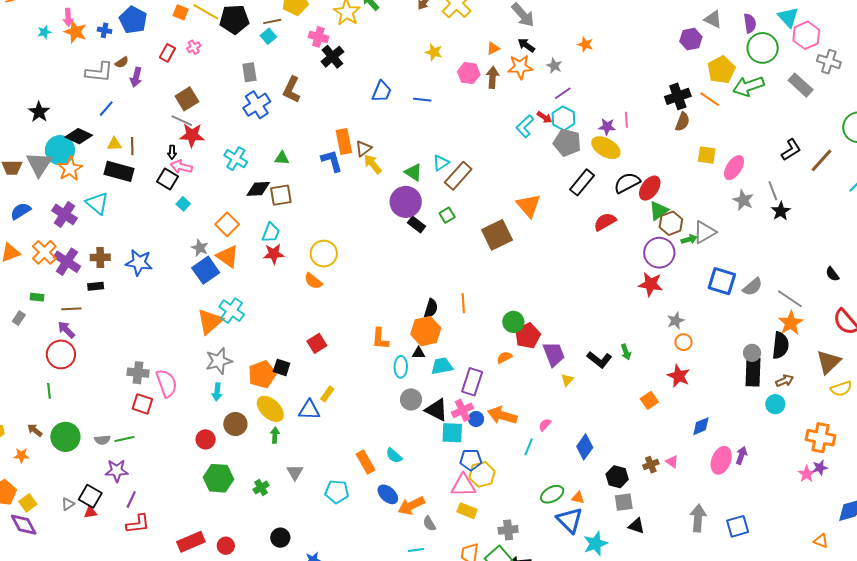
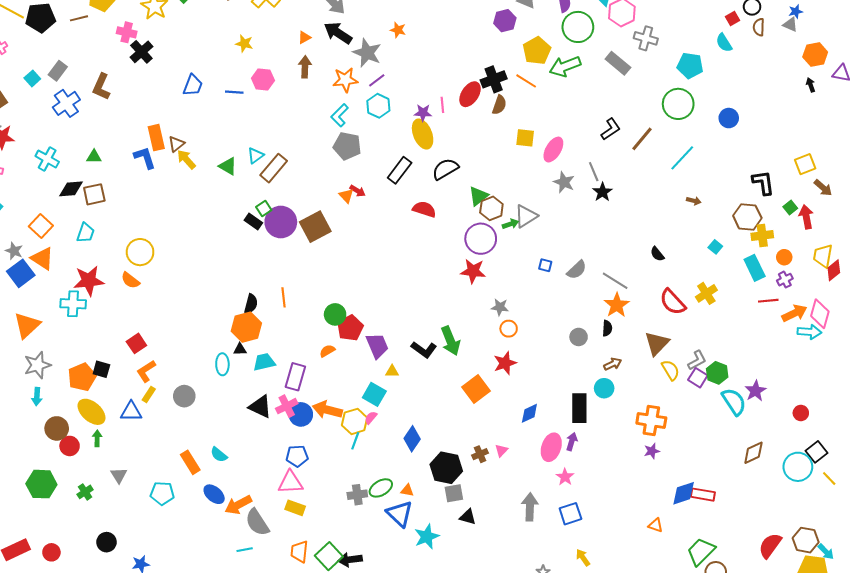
cyan square: (268, 36) -> (32, 78), moved
black arrow: (526, 45) -> (338, 33), size x1.6
gray star: (554, 66) -> (367, 53), size x1.8
orange star: (520, 67) -> (345, 80), moved
gray rectangle: (249, 72) -> (58, 71), turned 48
pink hexagon: (469, 73) -> (263, 79), moved
red arrow: (544, 117) -> (358, 191), moved
gray pentagon: (567, 143) -> (347, 146), moved
yellow ellipse: (606, 148) -> (423, 134), turned 40
red ellipse: (650, 188) -> (470, 94), moved
purple circle: (406, 202) -> (281, 222), moved
orange triangle: (529, 206) -> (346, 196), size x0.6
red semicircle: (605, 222) -> (424, 209), turned 50
black rectangle: (416, 225) -> (253, 222), moved
red star: (274, 254) -> (89, 281), moved, size x1.4
blue square: (722, 281) -> (545, 265), size x0.5
cyan cross: (232, 311) -> (73, 304), moved, turned -30
gray star: (676, 321) -> (500, 307), turned 30
orange L-shape: (380, 339) -> (146, 371), moved, turned 55
black semicircle: (780, 345) -> (607, 328), size x0.6
green arrow: (626, 352) -> (450, 341), size x1.8
black rectangle: (753, 372) -> (579, 408), moved
red star: (679, 376) -> (505, 363), turned 30
yellow triangle: (567, 380) -> (392, 371), turned 48
yellow semicircle: (841, 389) -> (670, 370), turned -100
gray circle: (411, 399) -> (184, 396), moved
orange square: (649, 400) -> (476, 389), size x1.5
blue circle: (476, 419) -> (301, 414), size x1.5
cyan square: (452, 433) -> (374, 394), moved, turned 30
red circle: (206, 439) -> (70, 446), moved
pink triangle: (672, 462) -> (501, 450), turned 40
yellow hexagon: (482, 474) -> (355, 421), moved
pink star: (807, 474) -> (565, 477), moved
black hexagon: (617, 477) -> (446, 468), size x1.4
gray semicircle: (429, 524) -> (257, 522), size x1.8
gray cross: (508, 530) -> (357, 495), moved

